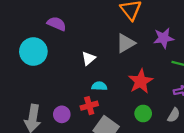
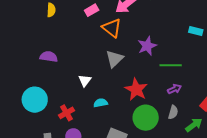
cyan circle: (33, 52) -> (35, 100), moved
red cross: (89, 106) -> (67, 113), moved
green circle: (143, 114) -> (146, 118), size x1.6

